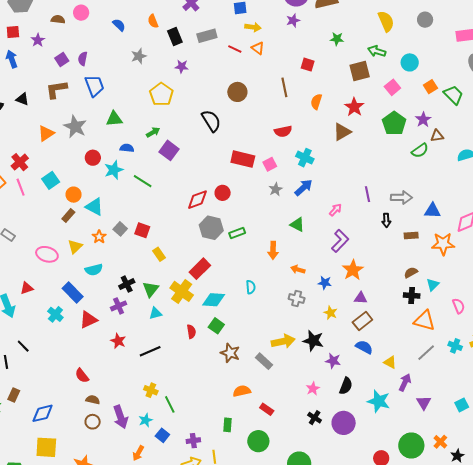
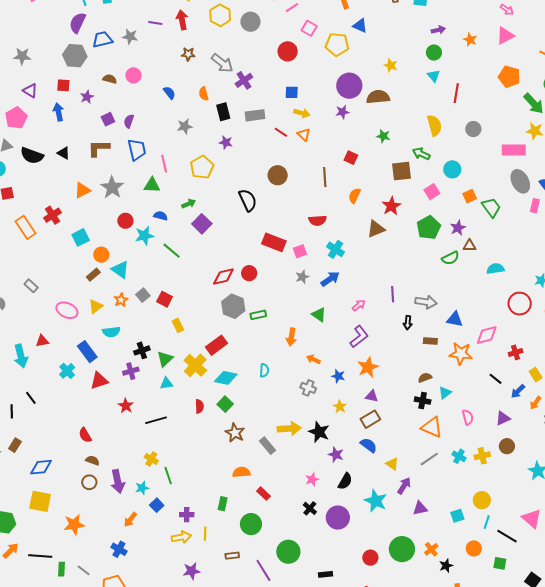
pink line: (21, 187) -> (164, 164), moved
purple triangle: (424, 403) -> (420, 508), turned 42

